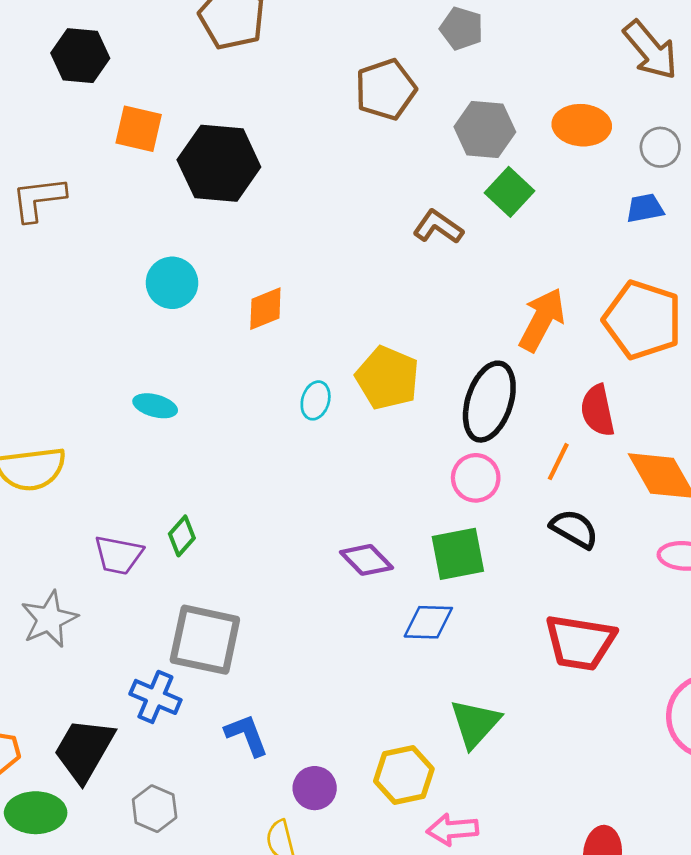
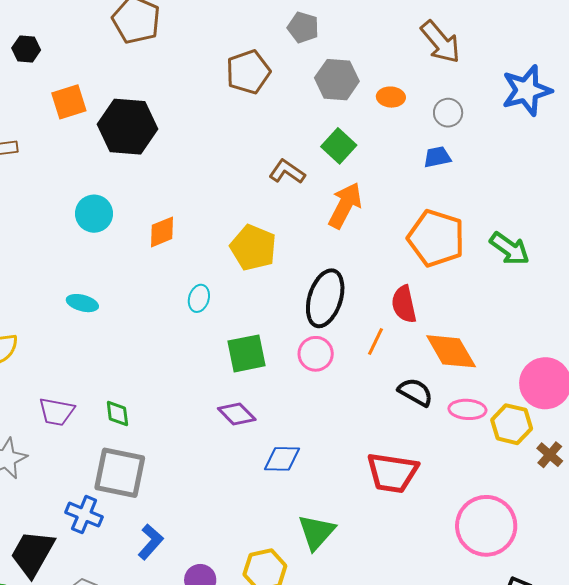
black hexagon: (80, 56) -> (26, 49), size x0.7
orange ellipse: (582, 125) -> (391, 97), size x0.7
orange square: (139, 129) -> (69, 102), turned -30
gray hexagon: (485, 129) -> (337, 80), moved
orange arrow: (542, 320) -> (345, 205), moved
yellow pentagon: (387, 378) -> (253, 248), moved
black semicircle: (574, 529) -> (415, 392), moved
green diamond: (182, 536) -> (117, 413), moved, turned -48
green square: (458, 554) -> (247, 353), moved
blue L-shape: (247, 735) -> (151, 542), turned 63

